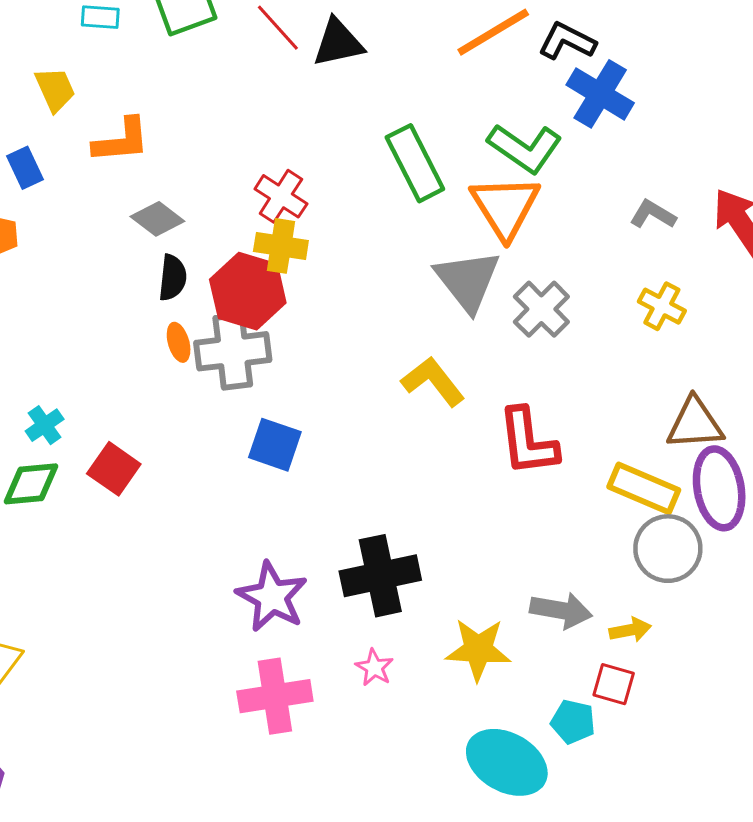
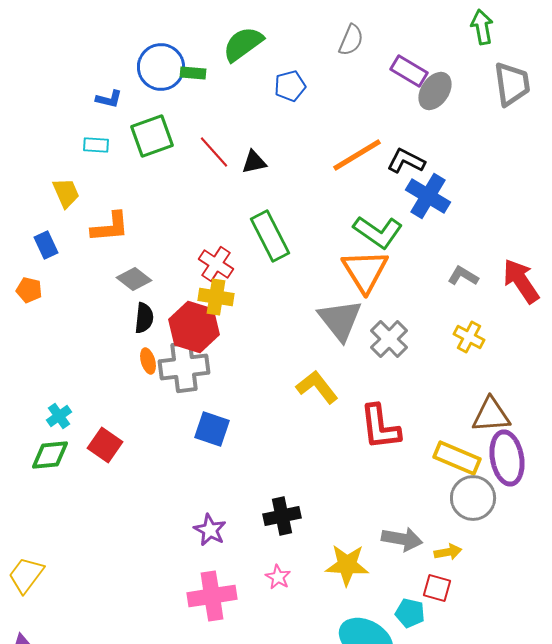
black triangle: (338, 43) -> (254, 162), size x0.7
green rectangle: (415, 163) -> (270, 236), moved
black cross: (380, 576) -> (282, 516), size x0.7
purple star: (272, 597) -> (210, 530), size x0.7

